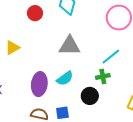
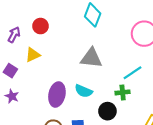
red circle: (35, 13) -> (40, 26), moved
cyan semicircle: (65, 78) -> (84, 91), turned 54

